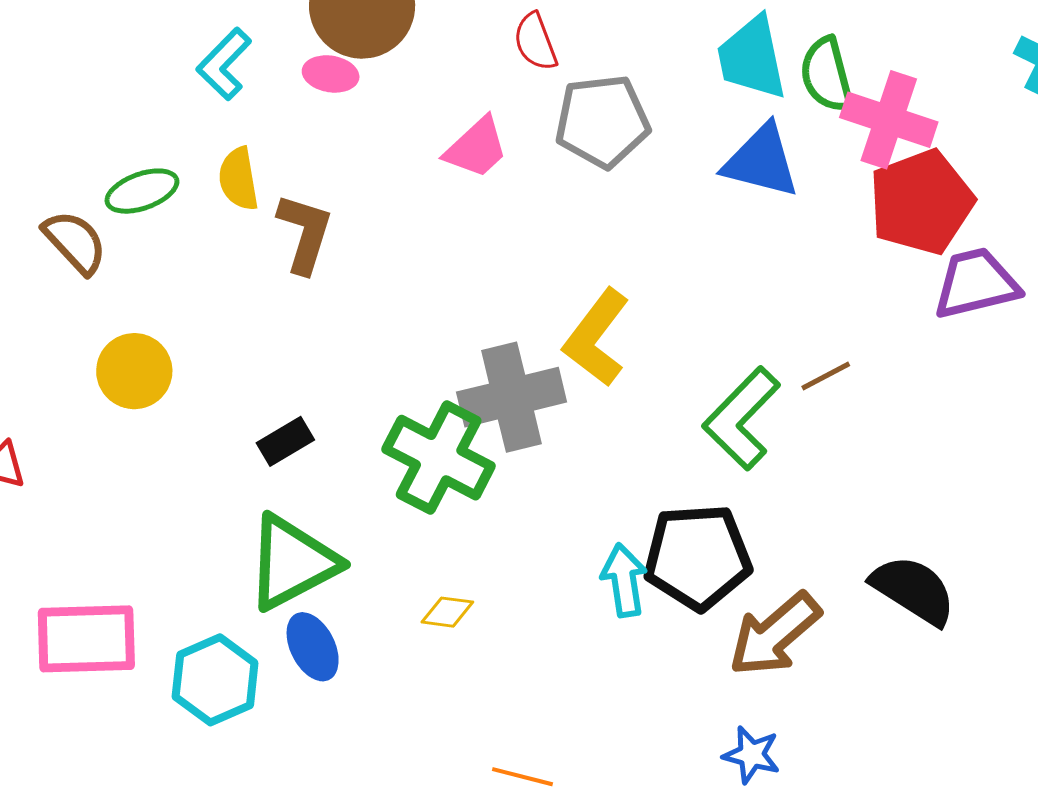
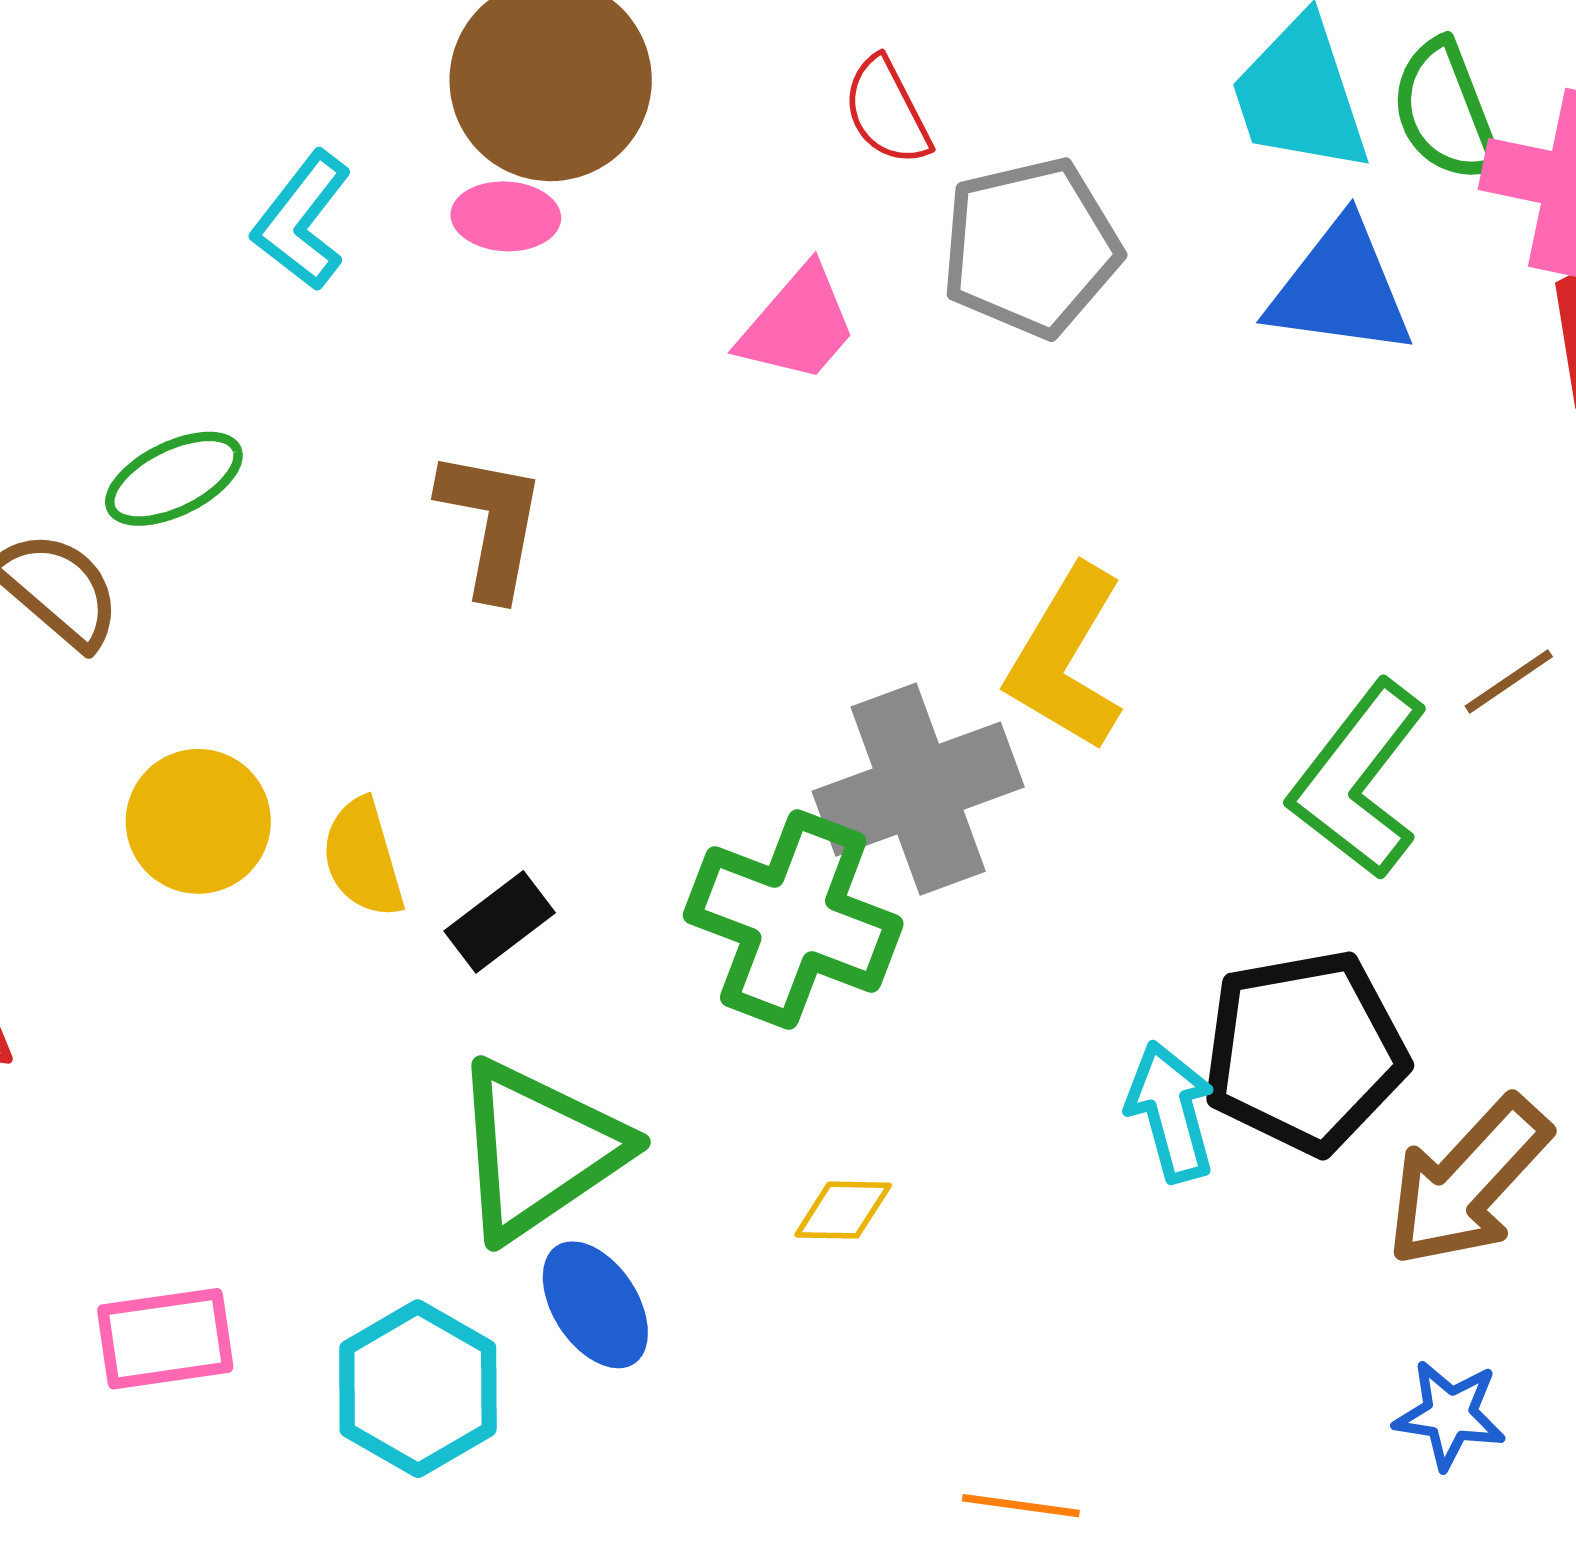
yellow semicircle: (238, 179) -> (363, 858), moved
pink rectangle: (86, 639) -> (165, 1339), size x0.7

